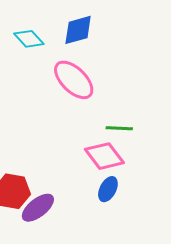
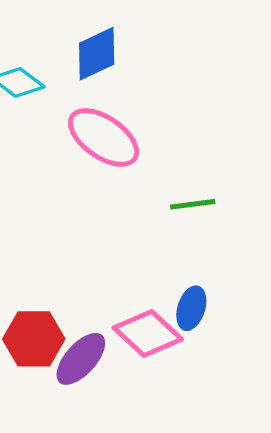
pink diamond: (104, 156) -> (148, 333), moved

